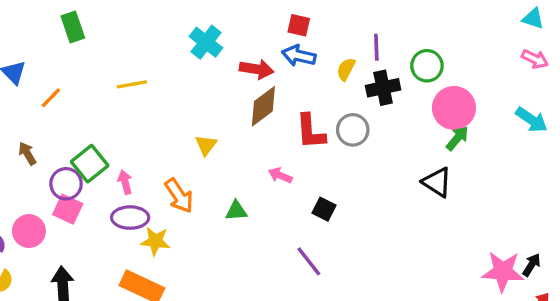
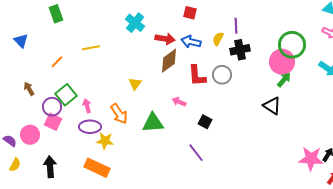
blue arrow: (299, 56) -> (191, 42), moved
green circle: (427, 66) -> (292, 45), moved, size x1.4
orange line: (51, 98) -> (57, 62), moved
green triangle: (236, 211) -> (153, 123), size x1.6

